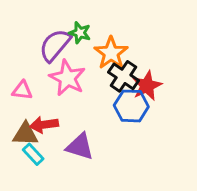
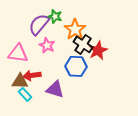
pink star: (67, 78) -> (47, 45), size x0.7
pink triangle: (22, 90) -> (18, 53), size x1.5
blue hexagon: (131, 106) -> (76, 66), moved

